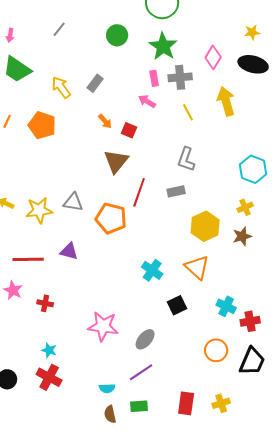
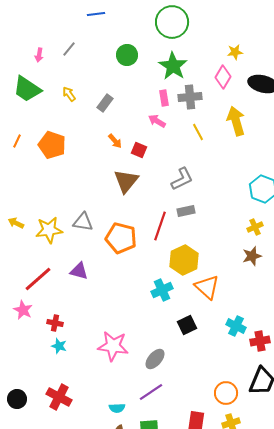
yellow star: (252, 32) -> (235, 52), moved
pink arrow: (10, 35) -> (39, 55), moved
yellow arrow: (61, 87) -> (69, 94), moved, size x0.7
gray L-shape: (186, 159) -> (182, 179), moved, turned -135
red line: (139, 192) -> (160, 226), moved
yellow hexagon: (205, 226) -> (184, 260), moved
red line: (28, 259) -> (38, 279), turned -40
cyan cross: (152, 270) -> (162, 290), turned 30
cyan star: (49, 350) -> (59, 346), moved
orange circle: (216, 350) -> (226, 393), moved

